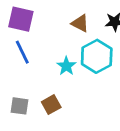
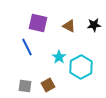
purple square: (21, 19) -> (38, 23), moved
cyan hexagon: (97, 56) -> (81, 67), moved

